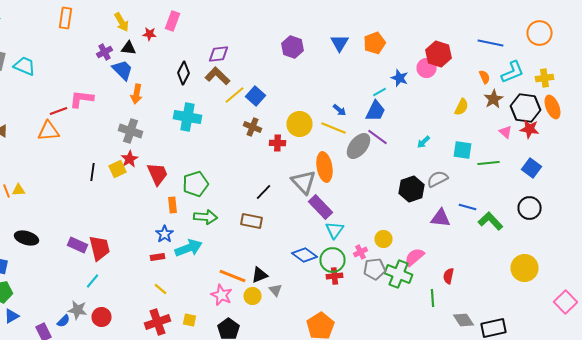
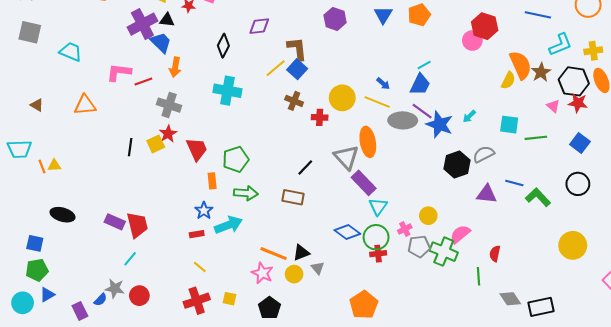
purple cross: (104, 52) -> (142, 24), size x1.8
cyan trapezoid: (24, 66) -> (71, 52), moved
brown L-shape: (218, 76) -> (297, 49), moved, turned 40
orange semicircle: (484, 77) -> (520, 65), moved, size x2.0
blue star: (400, 78) -> (440, 125), moved, size x1.5
red line: (58, 111) -> (143, 81), moved
gray ellipse: (358, 146) -> (403, 120), turned 52

